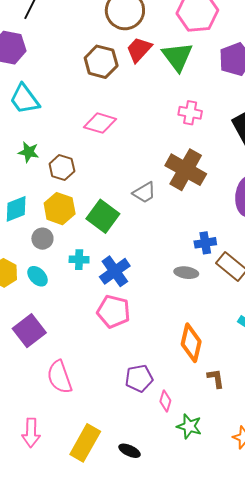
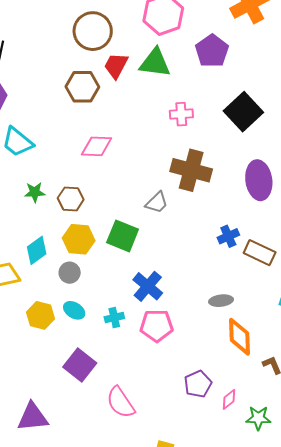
green triangle: (177, 57) -> (155, 63), turned -32
cyan cross: (79, 260) -> (114, 318), moved
gray ellipse: (186, 273) -> (221, 301), moved
pink diamond: (165, 401) -> (229, 399), turned 50

